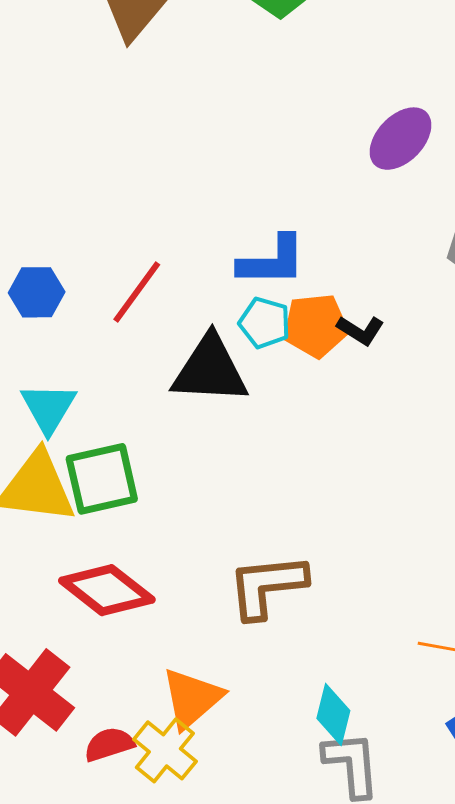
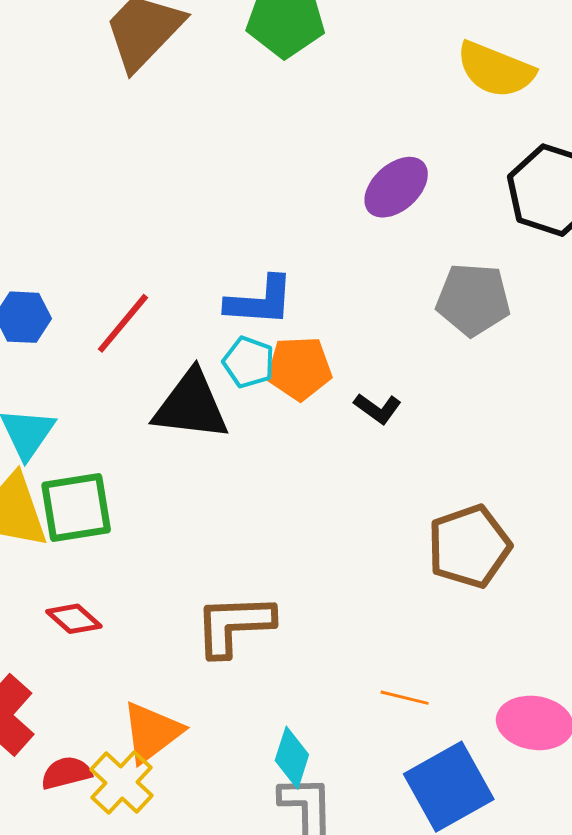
black L-shape: (360, 330) -> (378, 408), moved
red diamond: (107, 590) -> (74, 619), size x0.6

